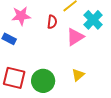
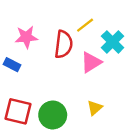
red semicircle: (52, 22) -> (63, 44), size x1.6

